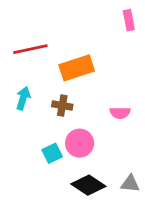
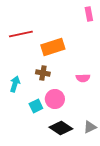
cyan arrow: (23, 98) -> (15, 84), moved
gray triangle: (130, 184) -> (90, 127), turned -32

